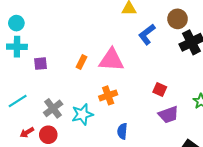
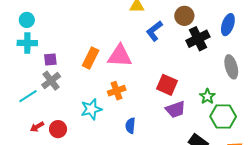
orange rectangle: (82, 62) -> (91, 58), size x1.5
red square: (160, 89) -> (167, 85), size x1.5
gray cross: (53, 108) -> (51, 81), moved

